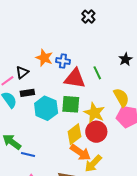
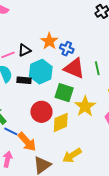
black rectangle: (27, 93) -> (24, 80), moved
cyan hexagon: (46, 108) -> (41, 72), moved
red circle: (96, 132) -> (41, 112), moved
orange arrow: (80, 152) -> (27, 142), moved

